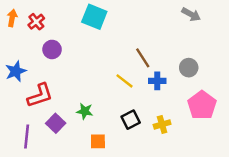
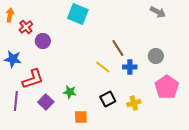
red cross: (36, 22) -> (26, 27), moved
blue star: (16, 71) -> (13, 59), turned 30
purple line: (27, 137) -> (16, 101), moved

